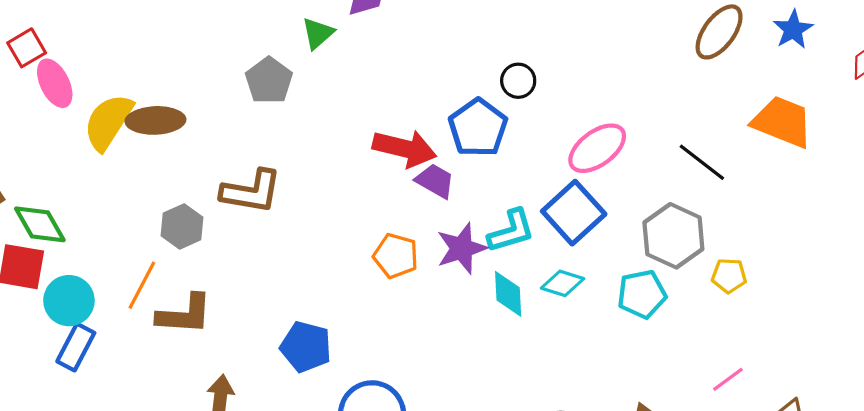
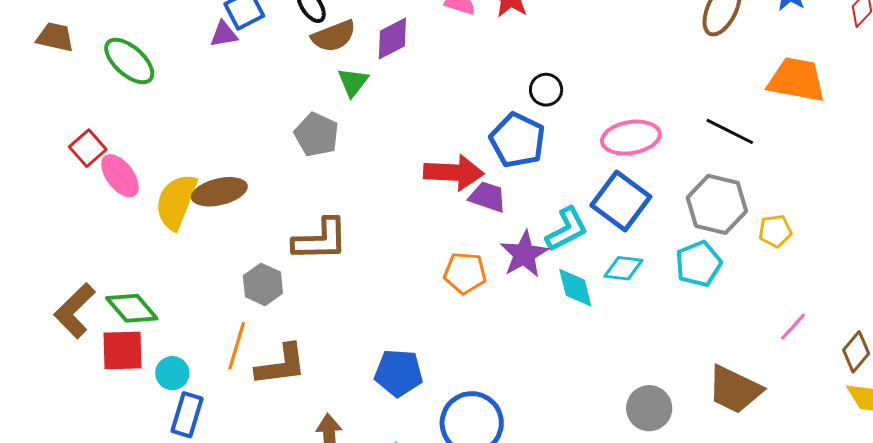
pink ellipse: (597, 148) -> (631, 138), turned 38
cyan circle: (69, 301) -> (172, 373), size x0.7

